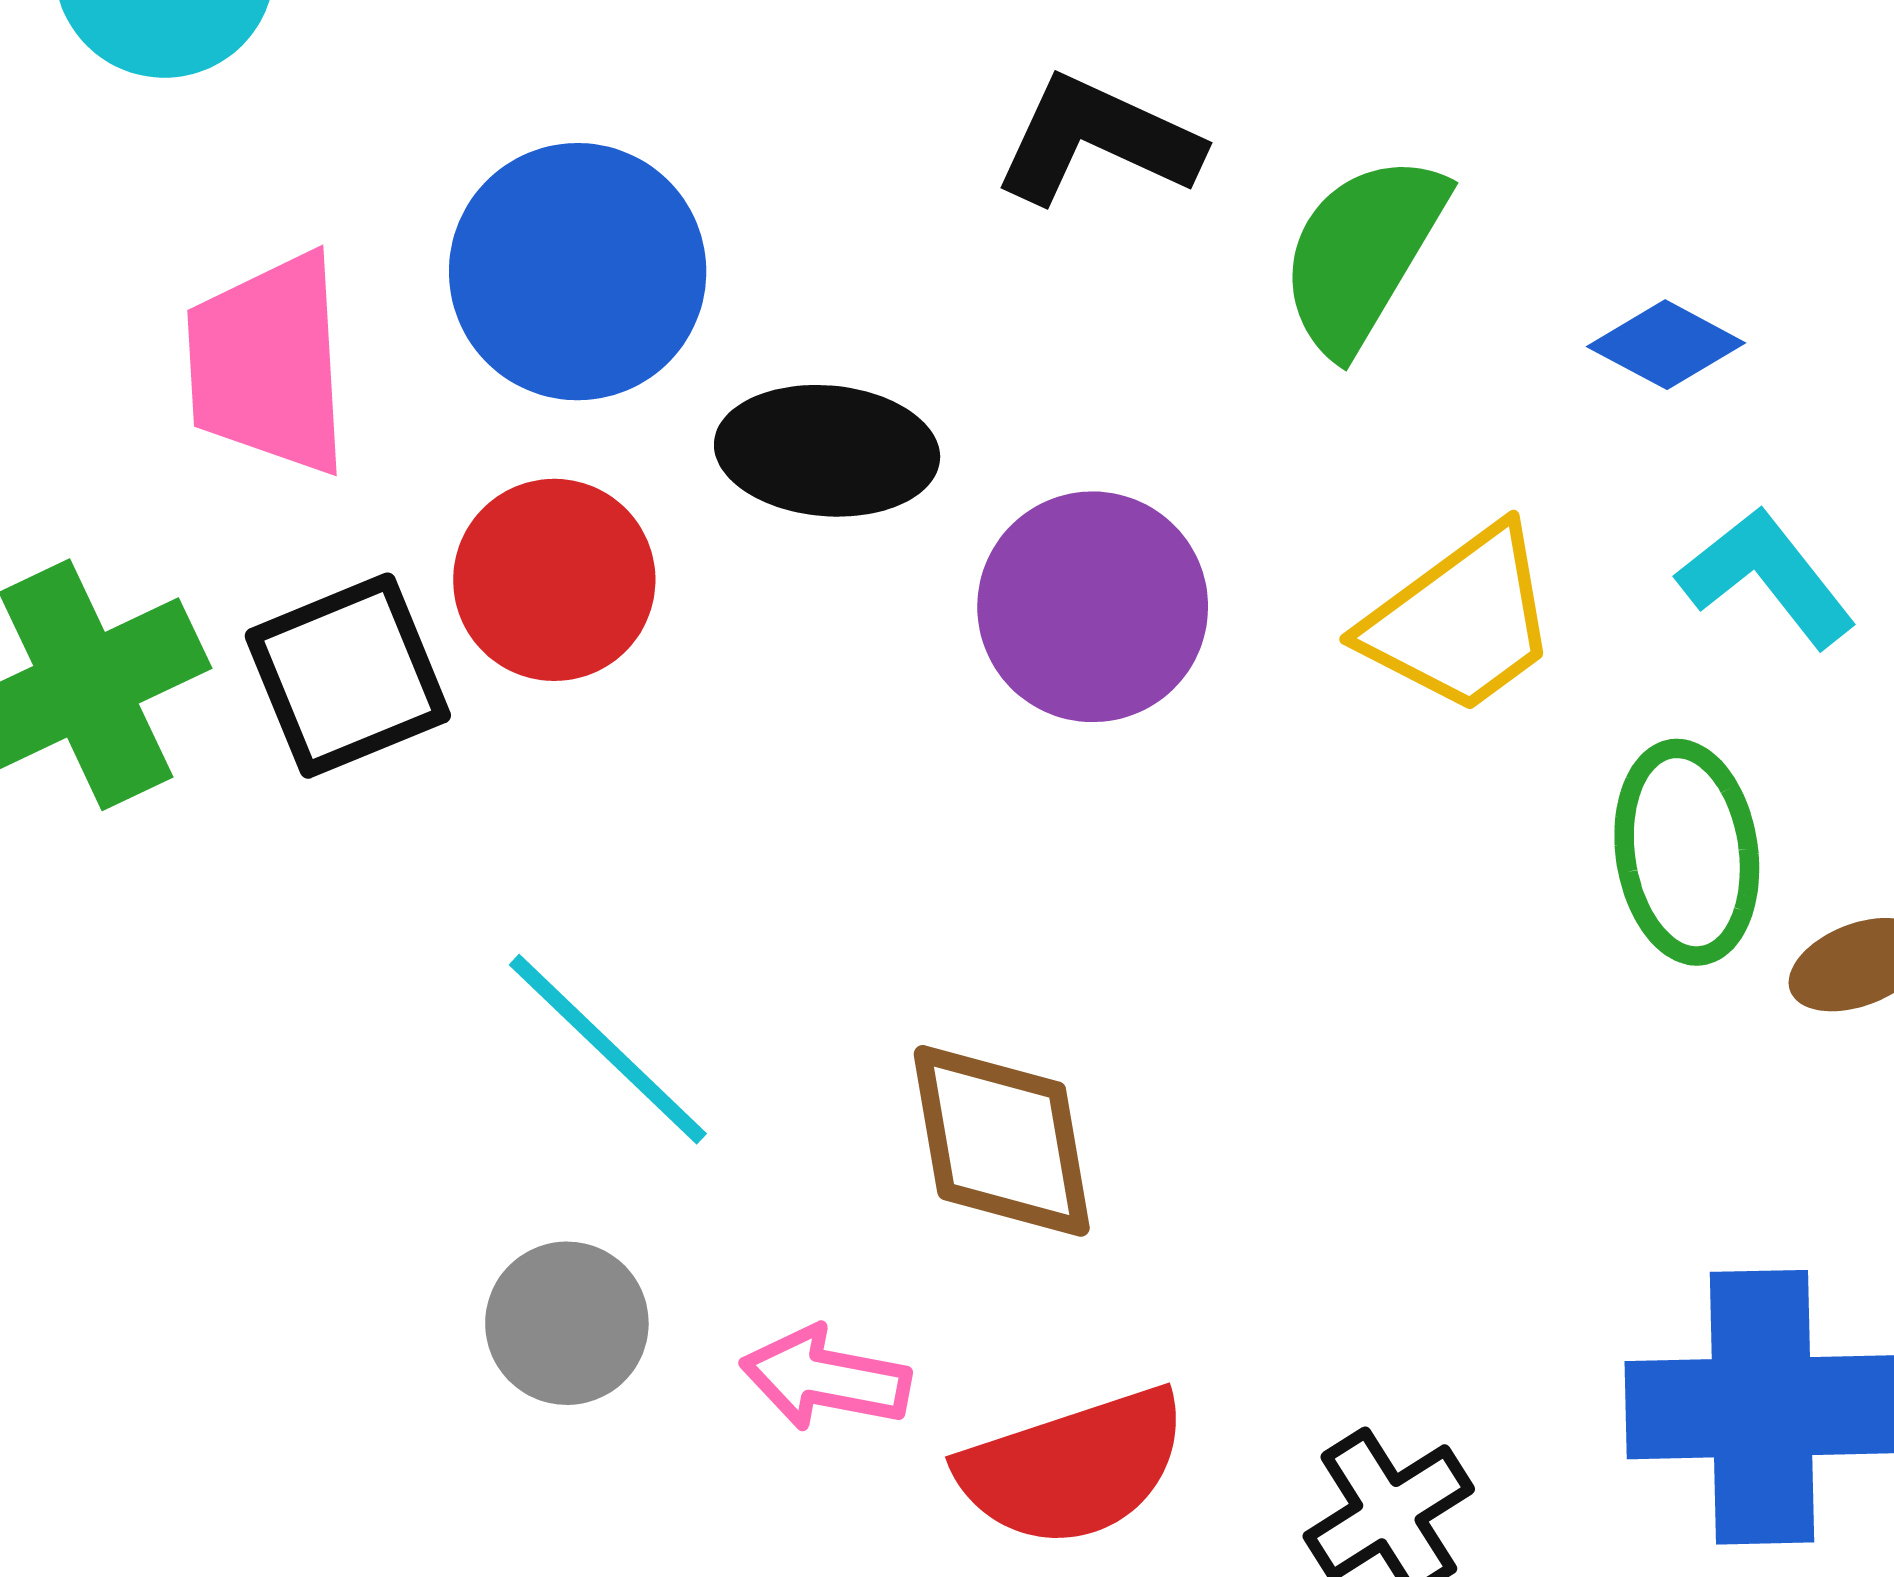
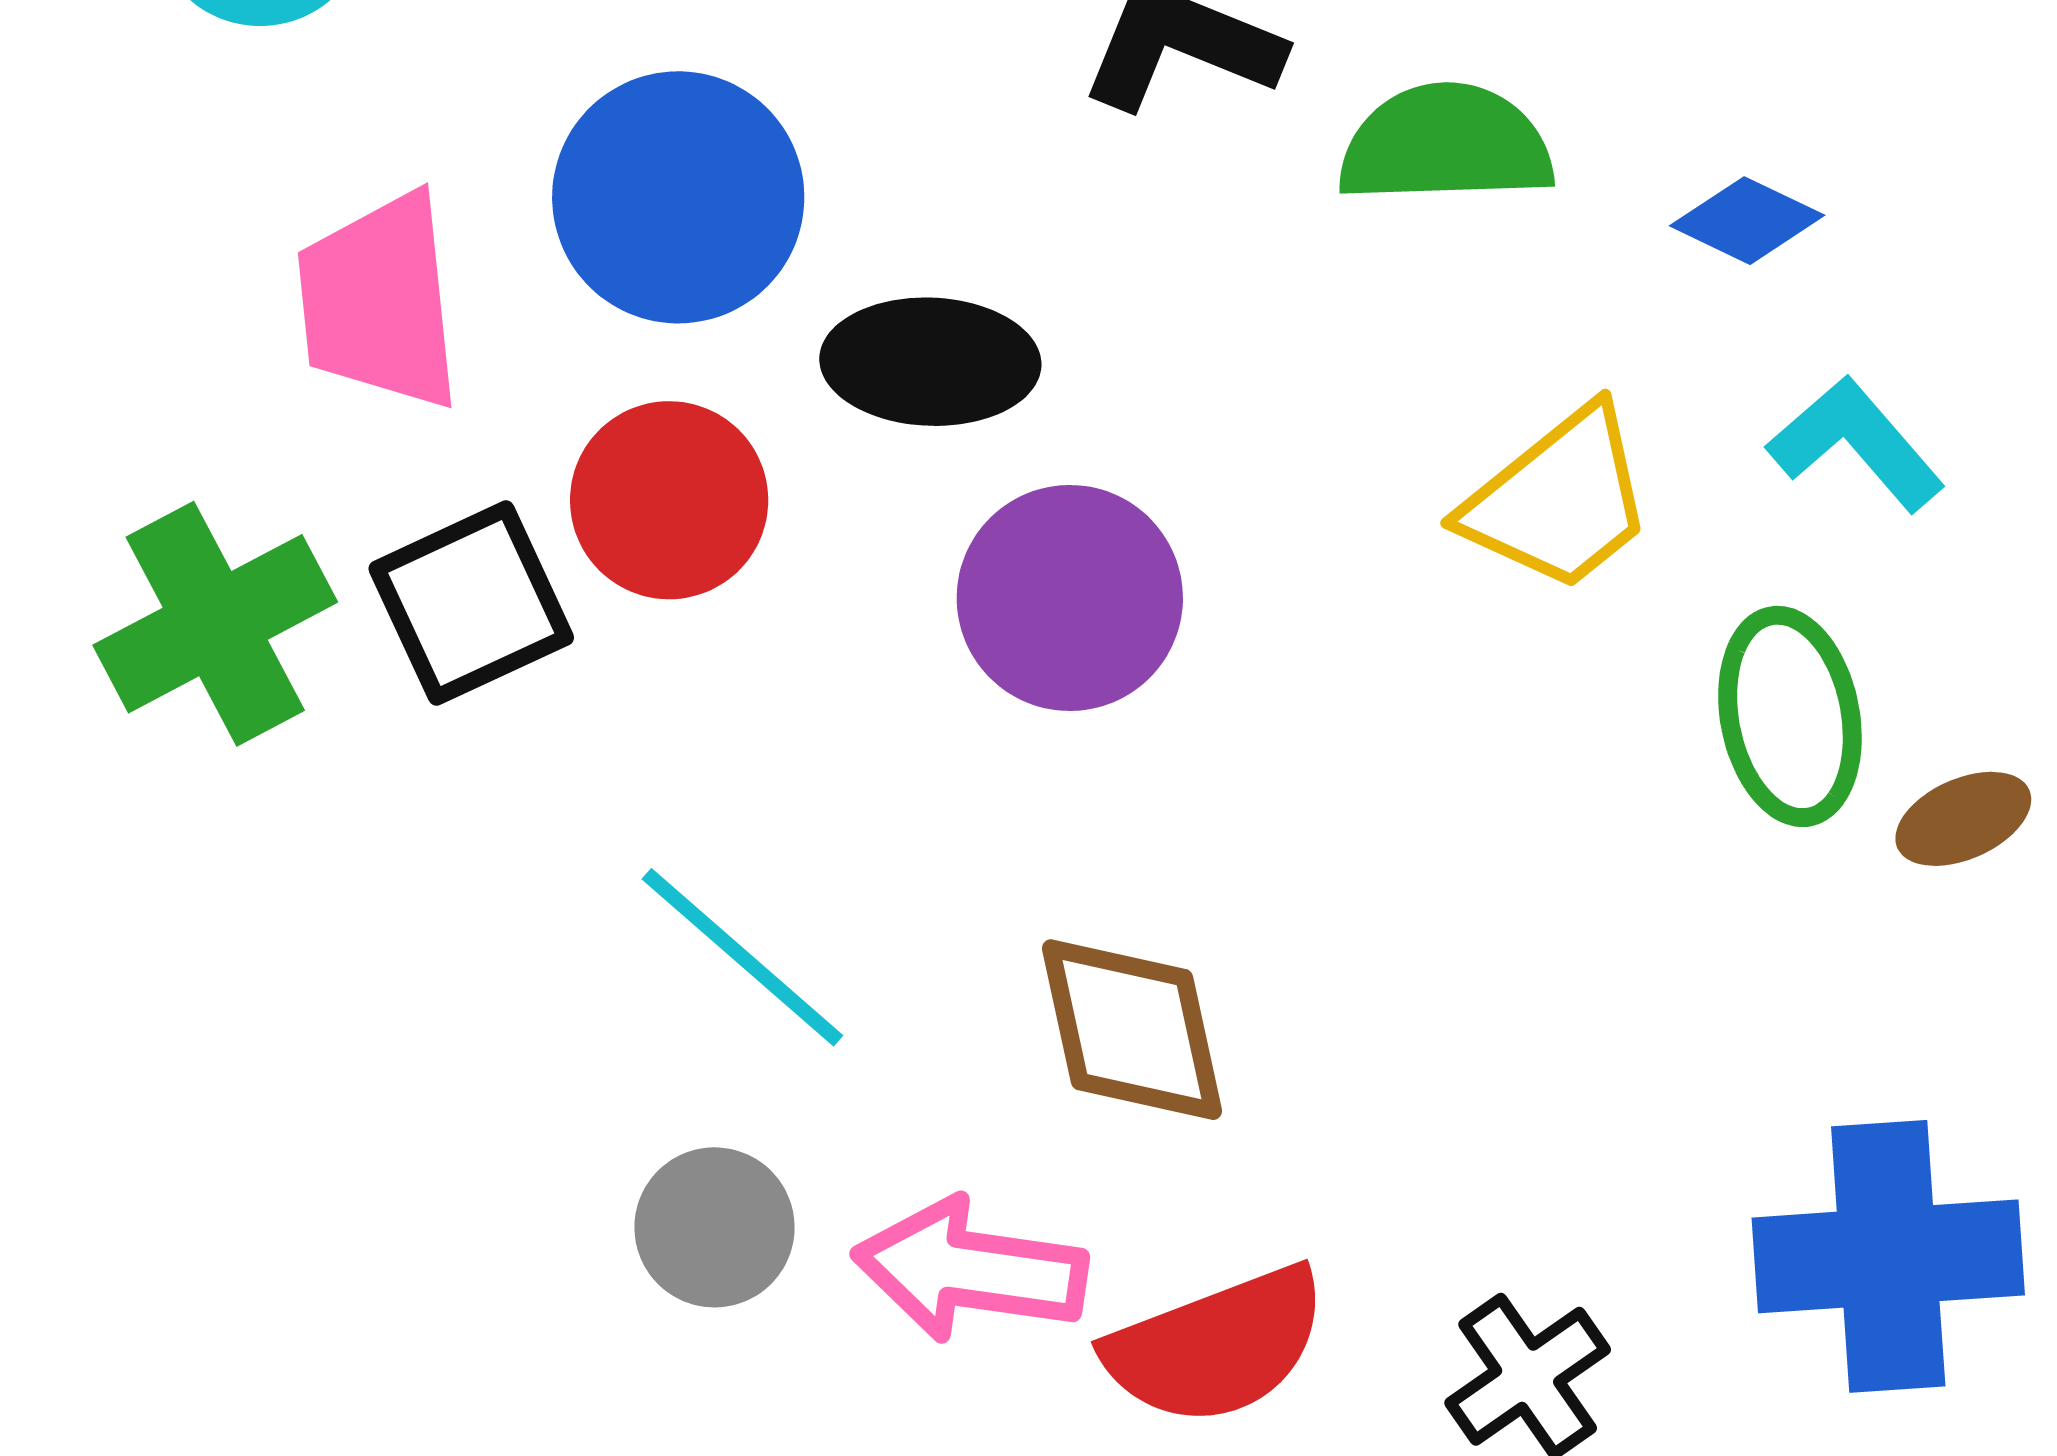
green semicircle: (1362, 253) -> (1446, 144), turned 60
purple circle: (1093, 607) -> (1070, 598), moved
pink arrow: (826, 1378) -> (970, 1270), size x1.4

